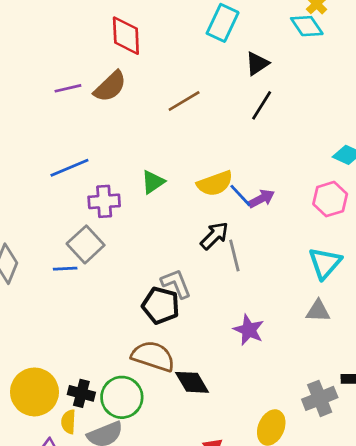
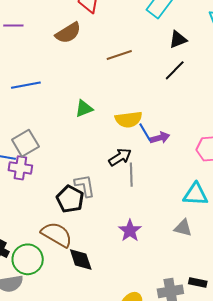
purple line: (68, 88) -> (13, 26), moved
purple cross: (104, 201) -> (20, 168), moved
cyan triangle: (325, 263) -> (195, 194), turned 40

